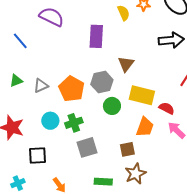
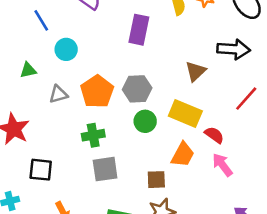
brown triangle: (126, 64) -> (196, 71), moved
gray triangle: (41, 86) -> (58, 94), moved
cyan circle: (50, 121) -> (66, 49), moved

